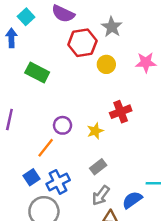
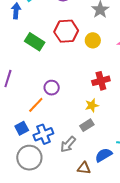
red hexagon: (82, 43) -> (66, 31), moved
yellow star: (95, 131) -> (92, 105), moved
gray rectangle: (98, 167) -> (87, 125), moved
gray arrow: (101, 195) -> (68, 144), moved

